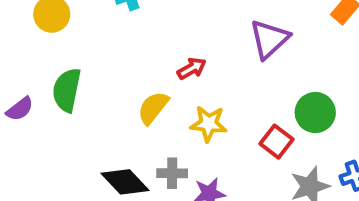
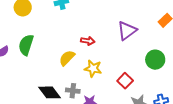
red arrow: (192, 68) -> (88, 41), turned 32
green circle: (315, 112) -> (155, 60), moved

